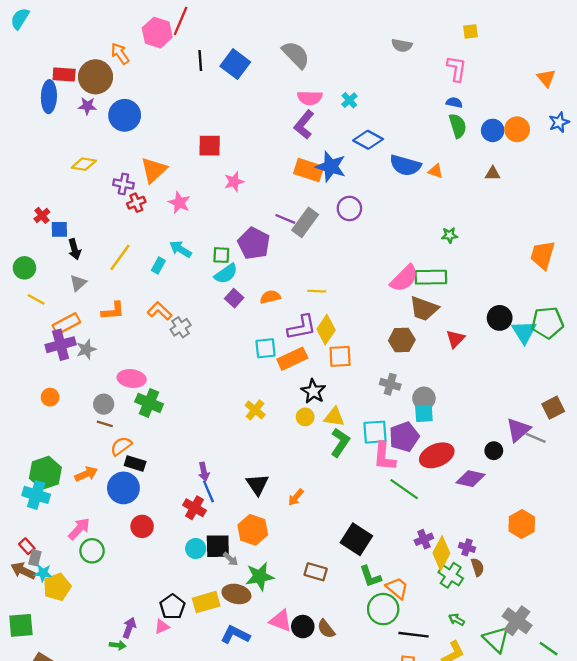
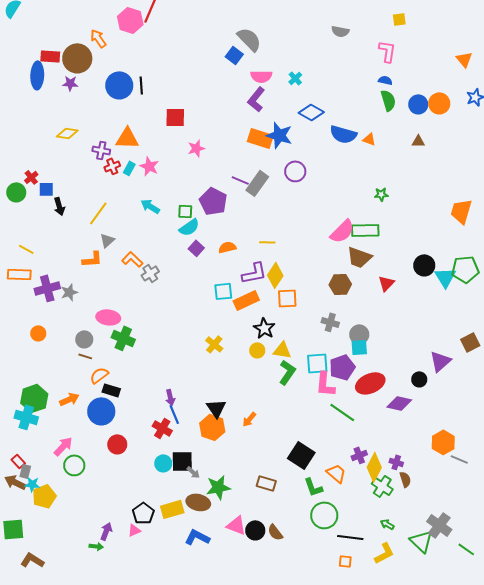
black line: (200, 61) -> (141, 85), moved
blue square: (235, 64) -> (234, 55), moved, size x0.7
blue circle: (125, 115) -> (119, 85), moved
orange triangle: (154, 170) -> (127, 138), turned 45
cyan rectangle: (158, 266) -> (129, 168), moved
green circle: (24, 268) -> (16, 192), moved
gray triangle: (78, 283) -> (107, 240), moved
orange rectangle: (66, 324) -> (19, 274), moved, turned 30
gray line: (536, 438) -> (459, 459), moved
orange hexagon: (253, 530) -> (212, 427), moved
orange trapezoid: (397, 588) -> (336, 473), moved

